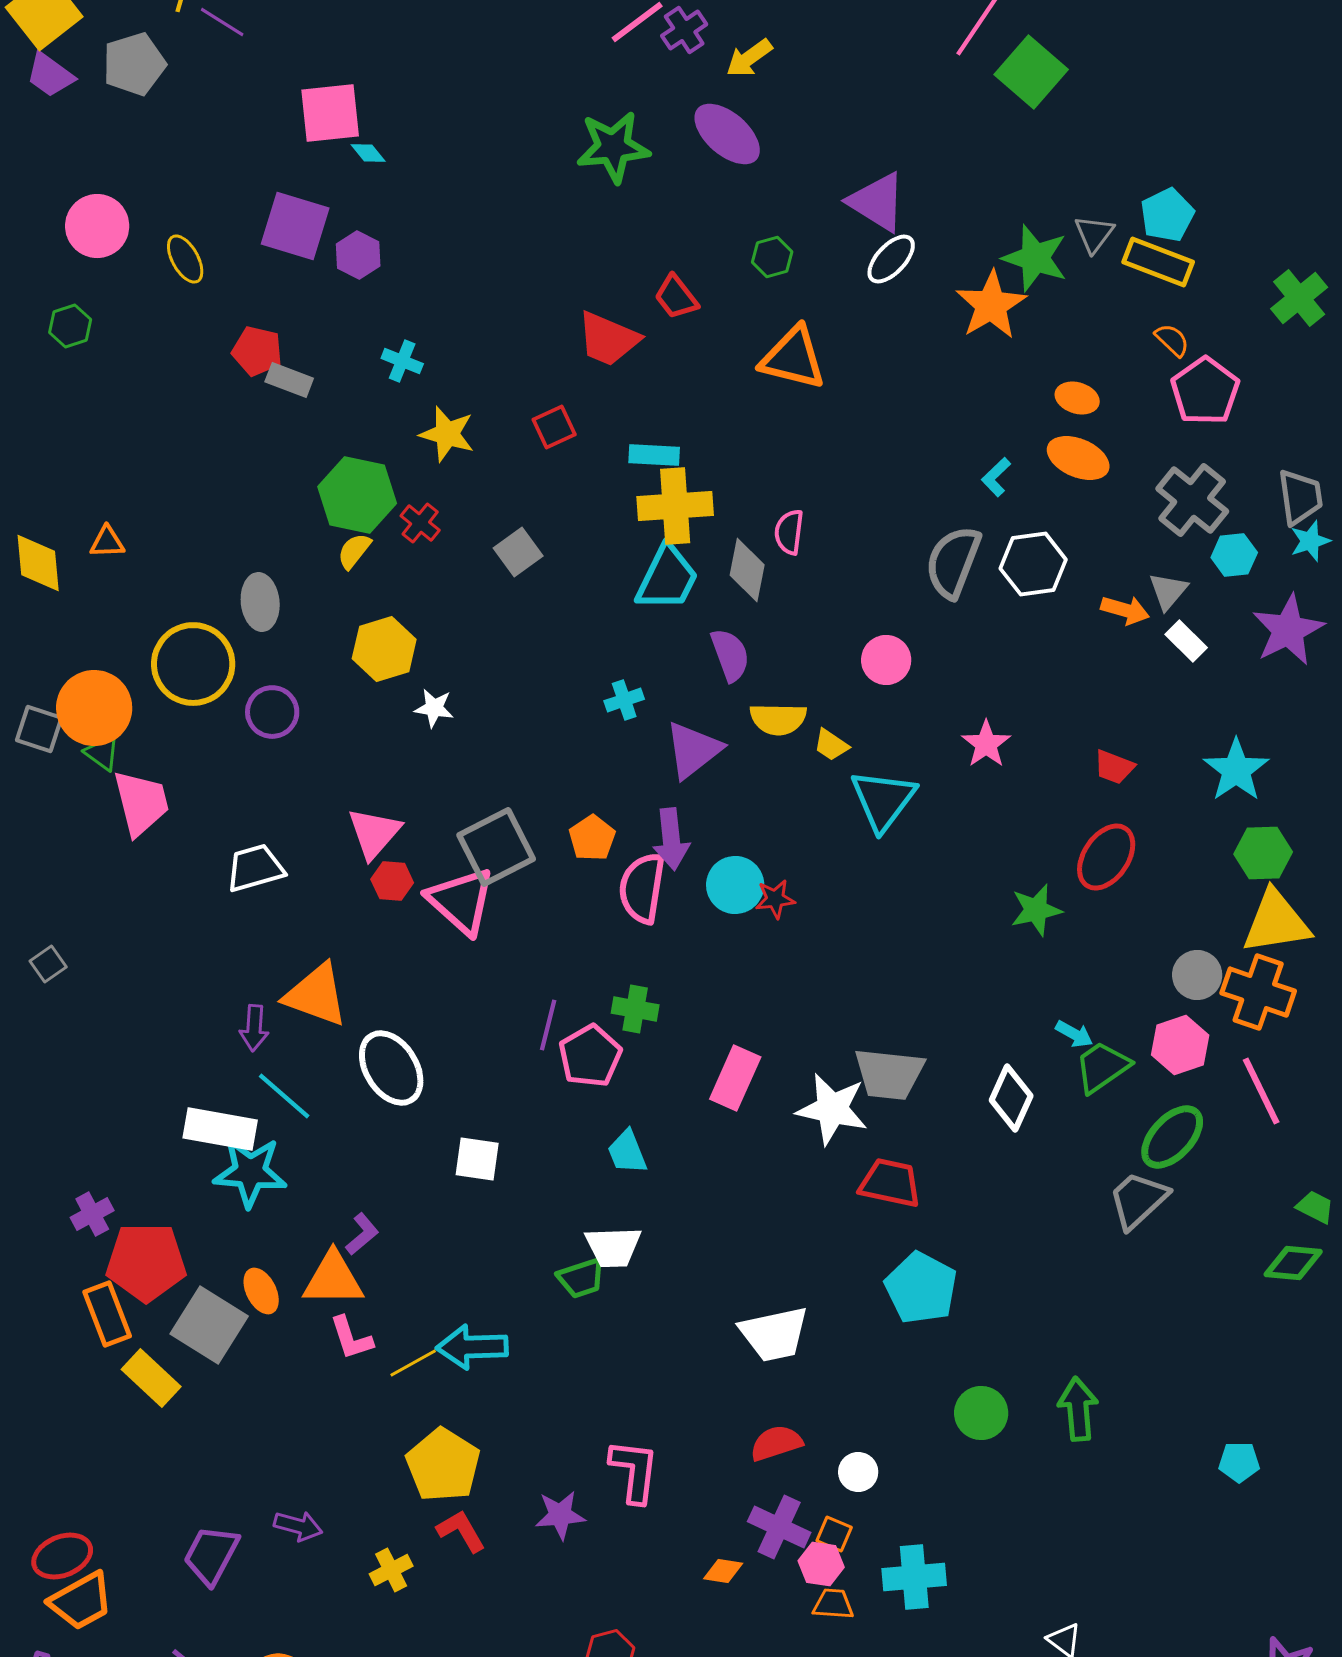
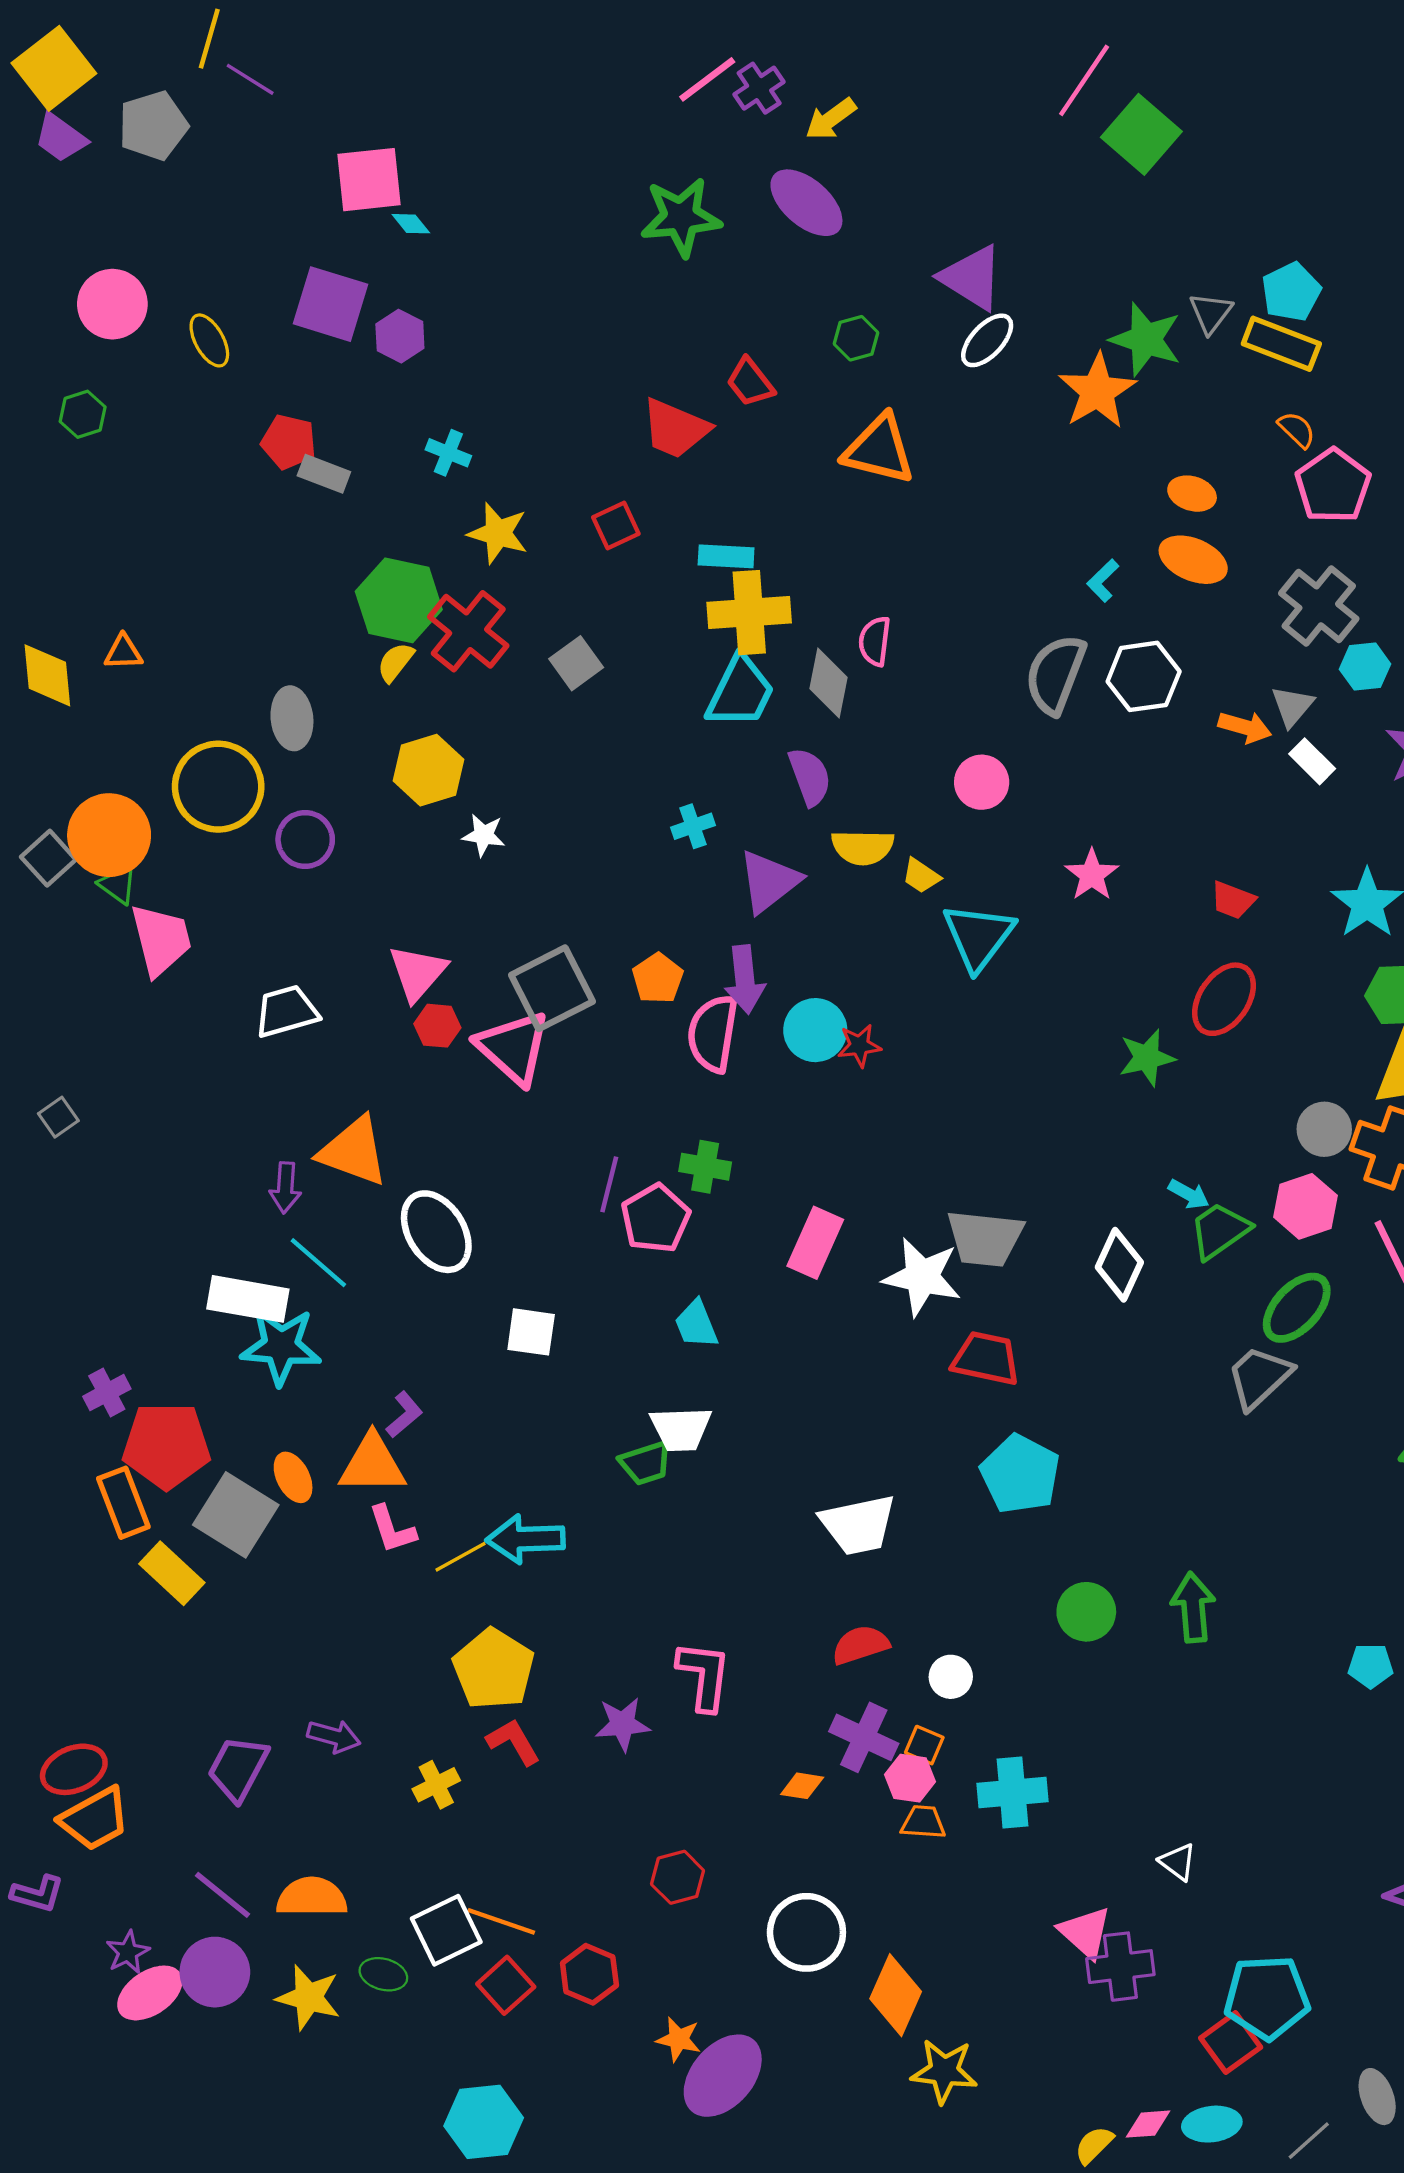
red cross: (420, 523) -> (468, 631), size x1.8
gray square: (39, 729) -> (48, 858), turned 30

